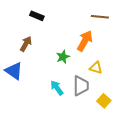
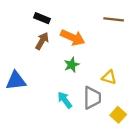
orange arrow: (85, 41) -> (73, 37), moved, turned 85
brown arrow: (26, 44) -> (42, 41), moved
blue triangle: (14, 71) -> (16, 81), turned -42

